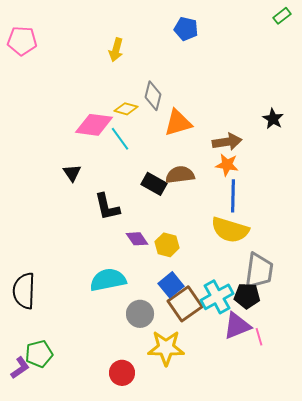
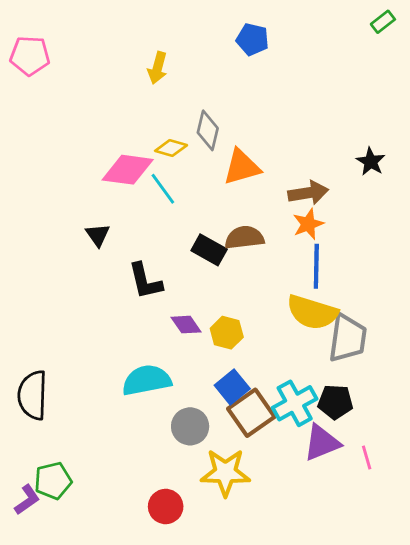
orange star: (227, 165) -> (308, 224), turned -30
gray trapezoid: (259, 271) -> (348, 338), moved
pink line: (259, 337) -> (367, 458), moved

